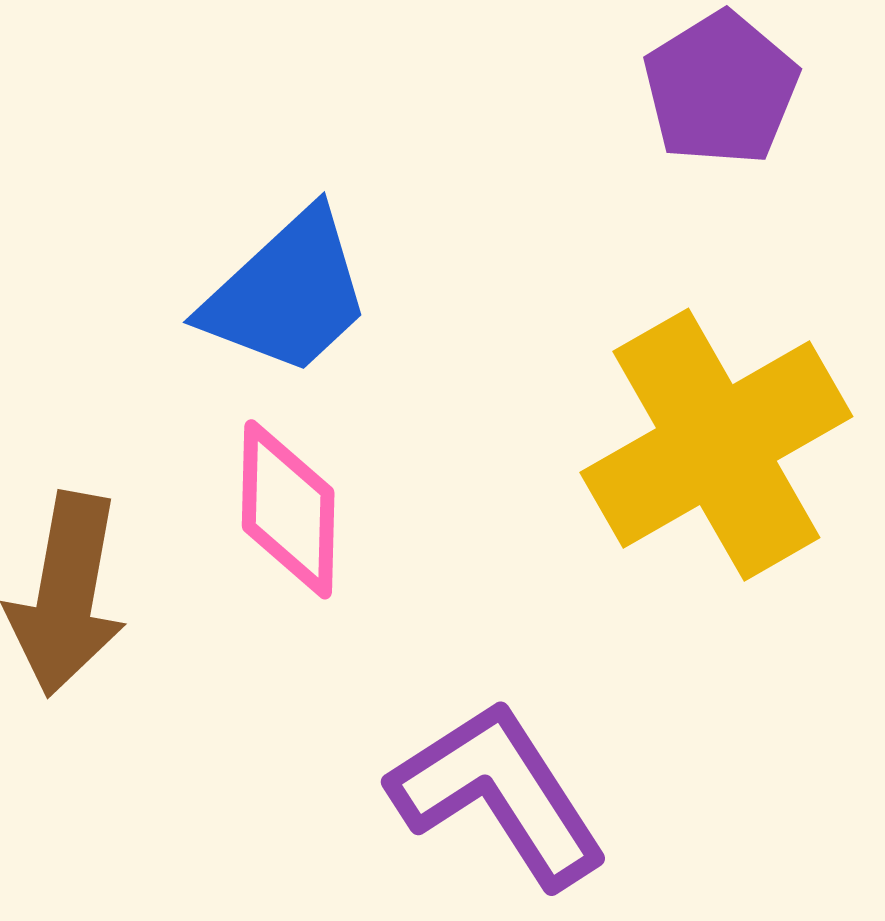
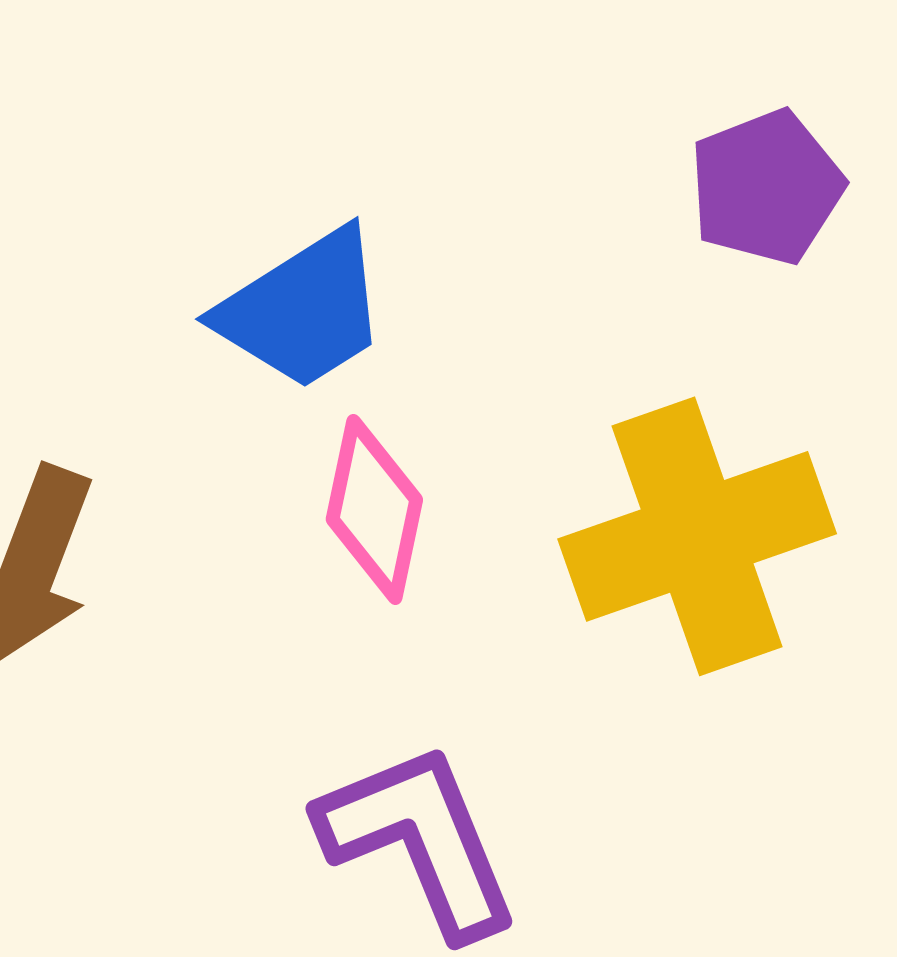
pink diamond: (288, 509) -> (374, 509), moved

